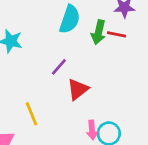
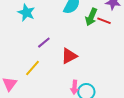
purple line: (59, 67) -> (44, 43), moved
yellow line: (31, 114) -> (32, 68), turned 54

